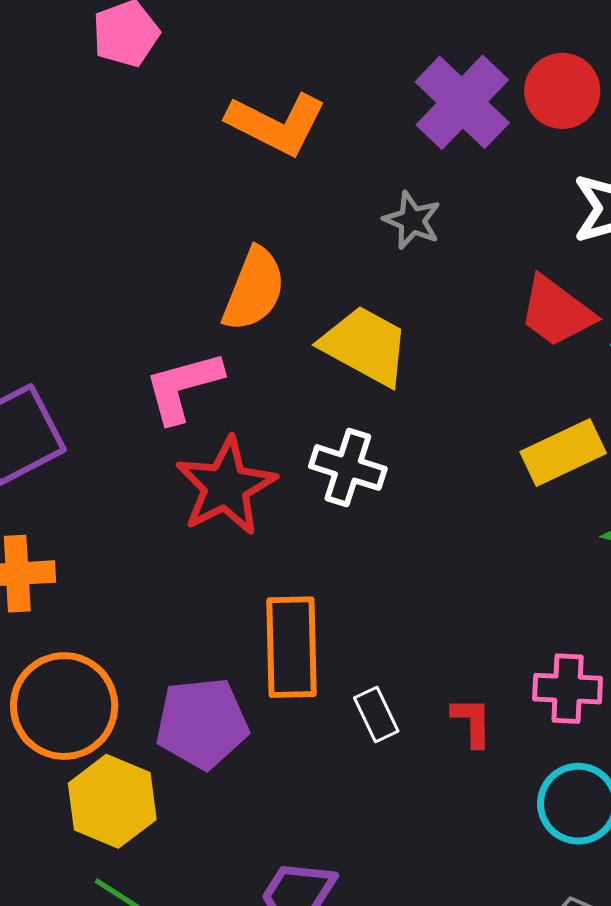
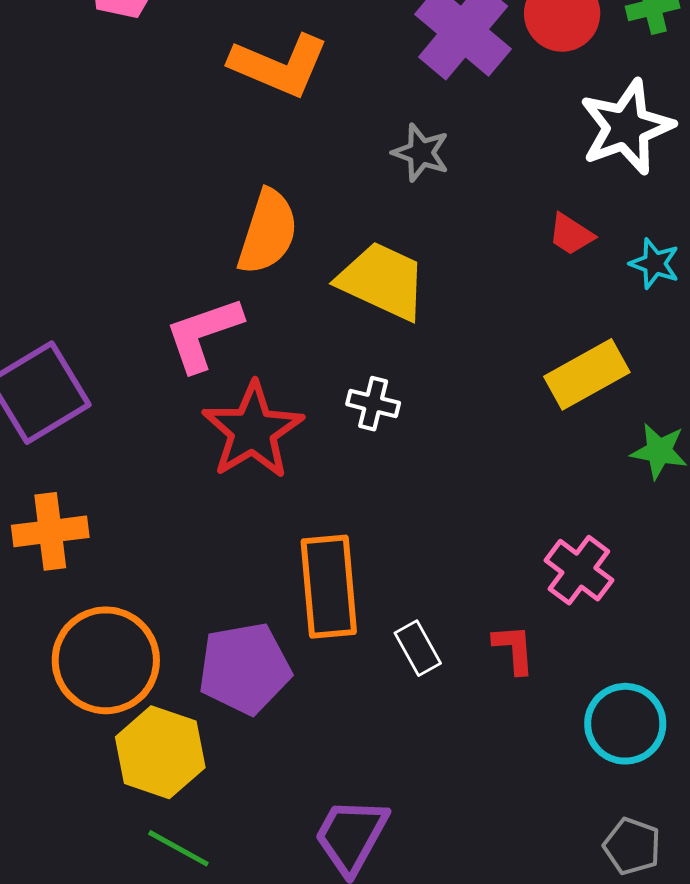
red trapezoid: (556, 312) -> (571, 234), size x0.6
white cross: (348, 467) -> (373, 404), size x0.7
pink cross: (568, 689) -> (579, 570), moved, turned 38

